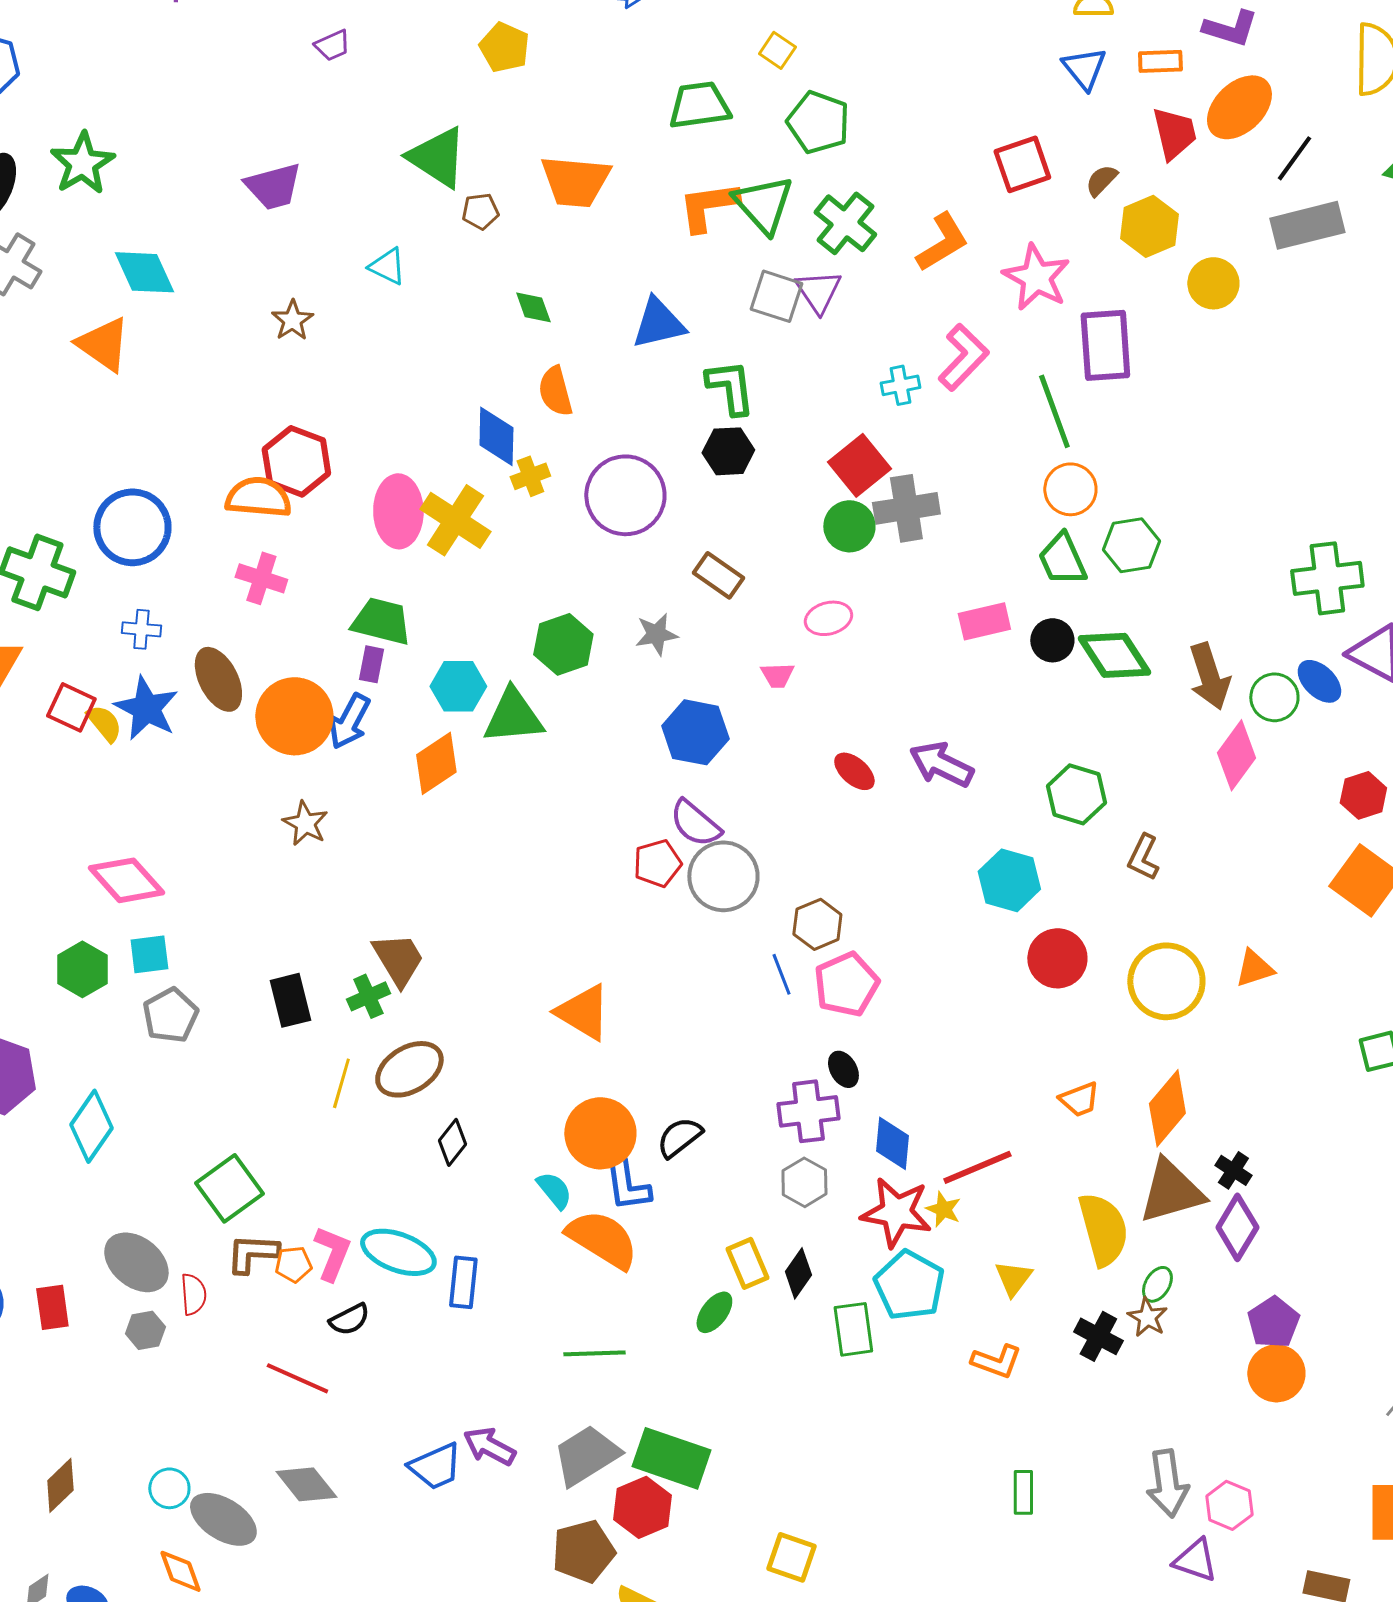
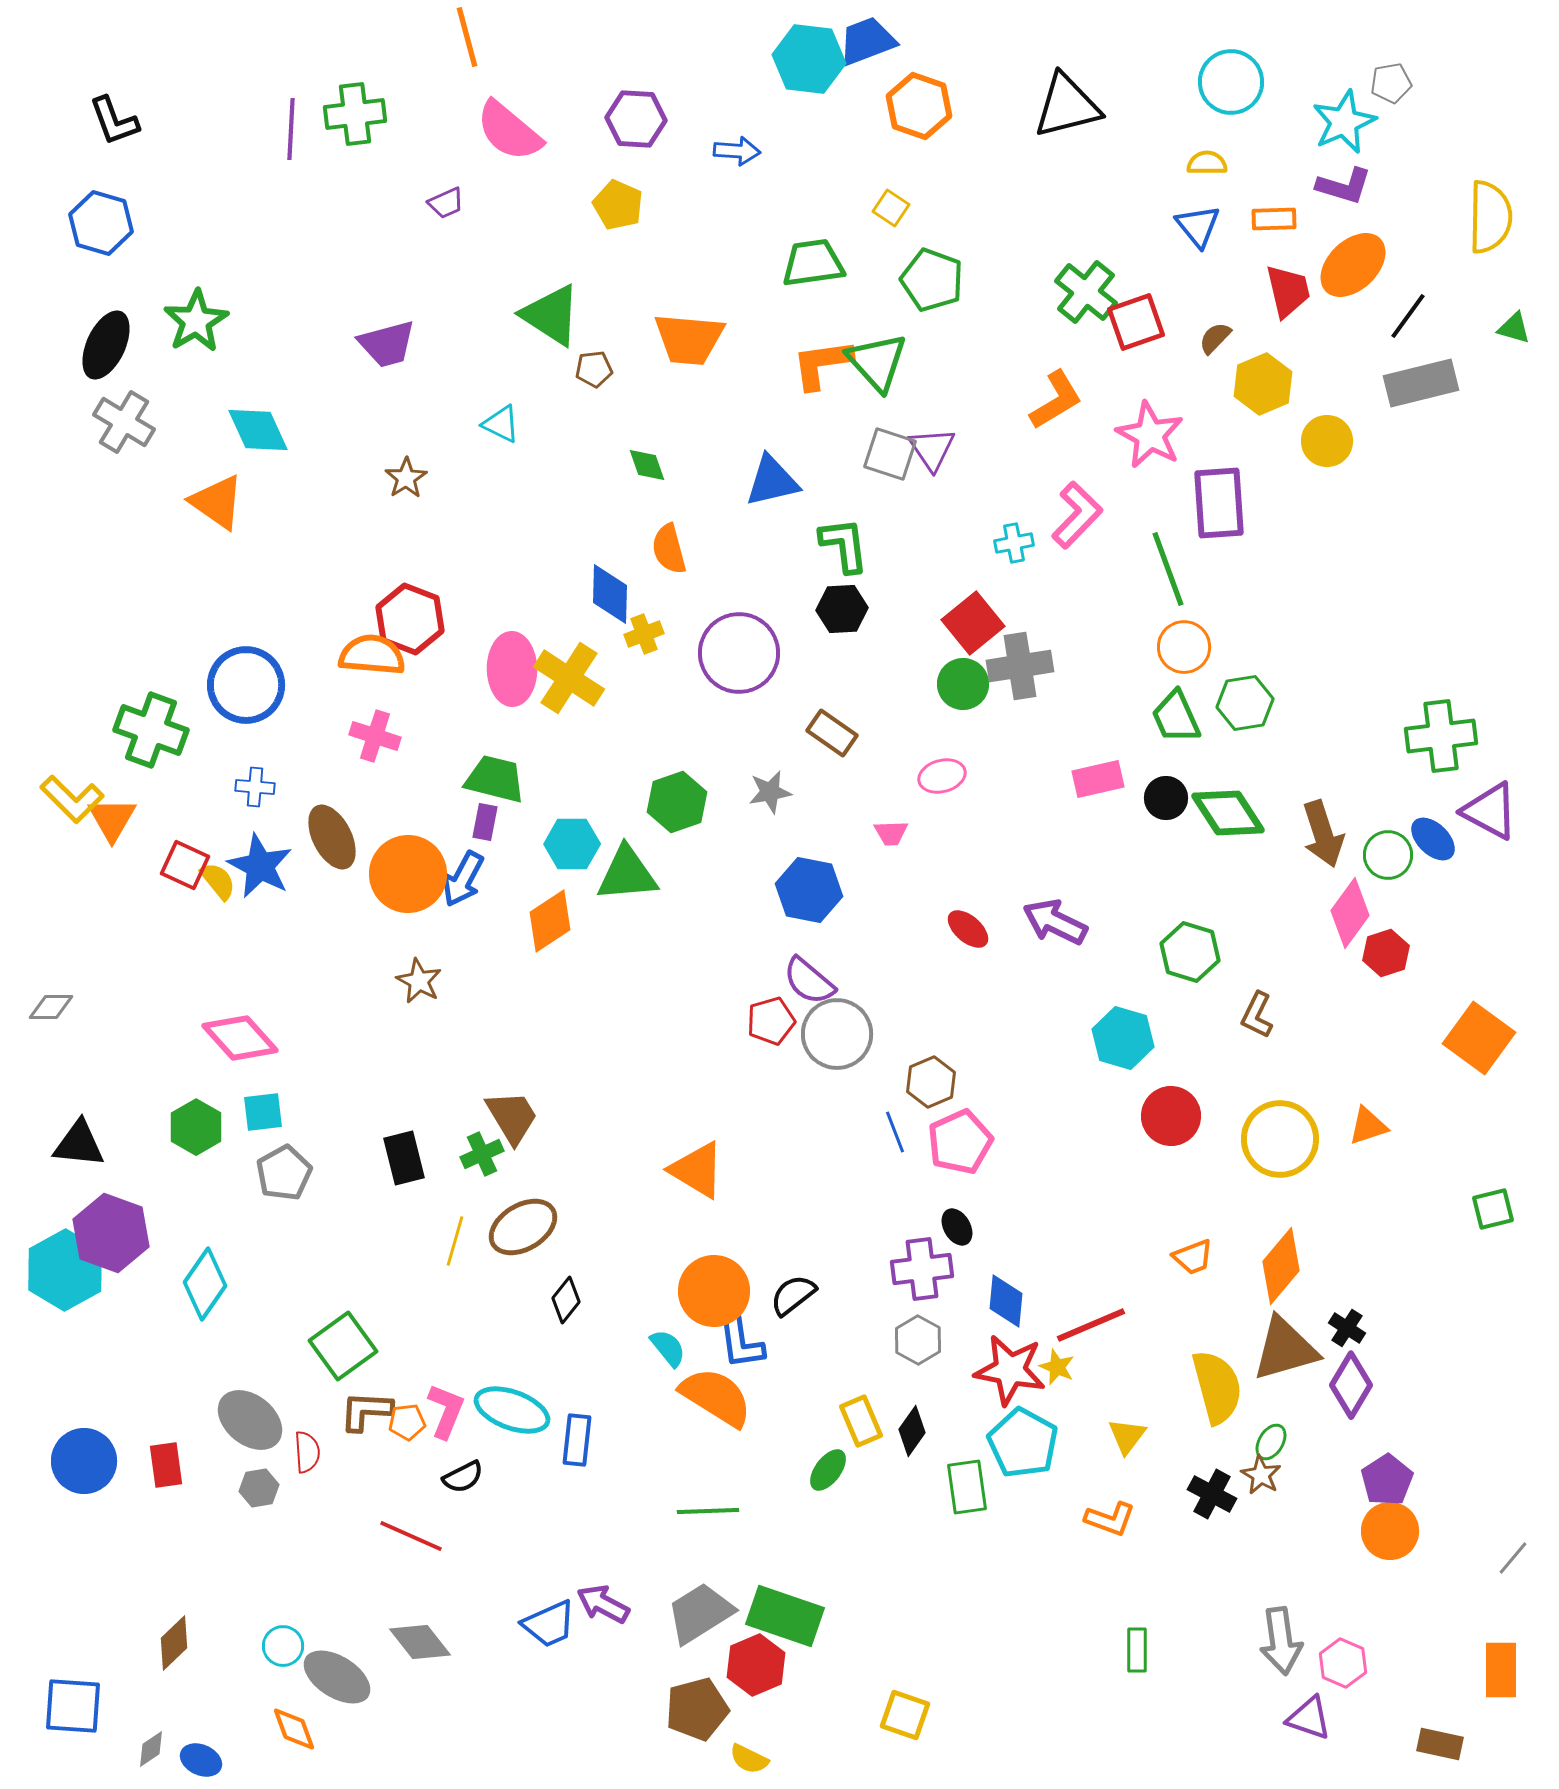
green cross: (845, 223) -> (1086, 292), moved
red hexagon: (1363, 795) -> (1386, 953), moved

